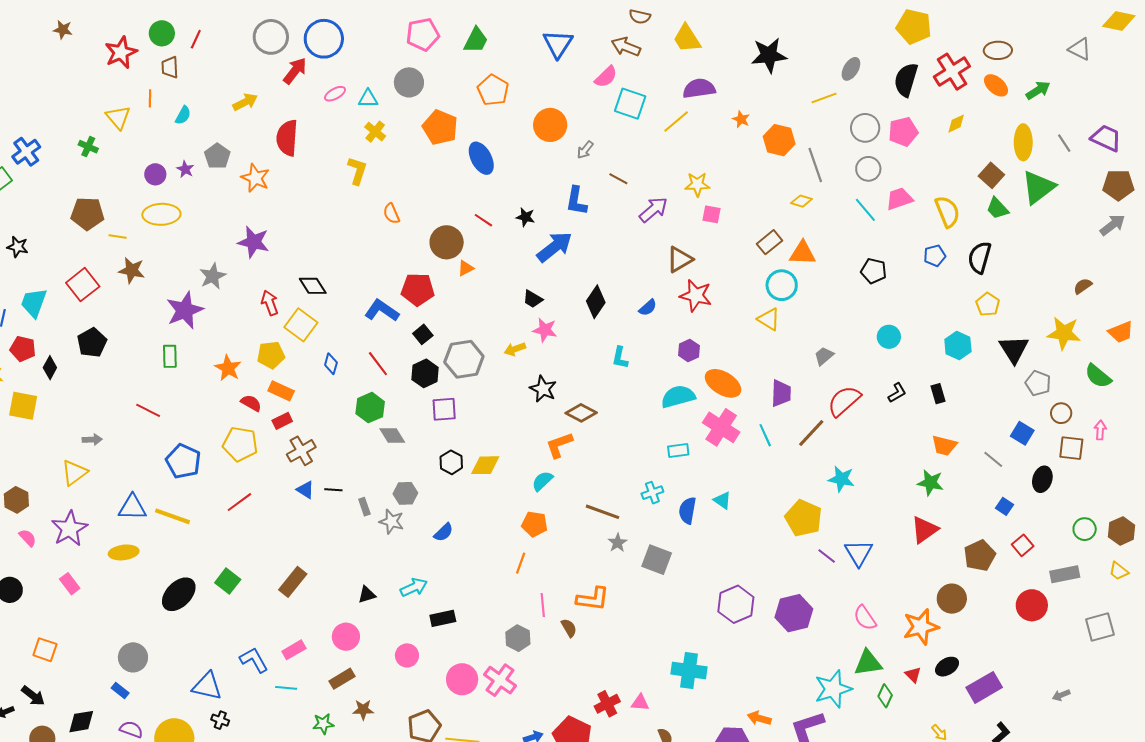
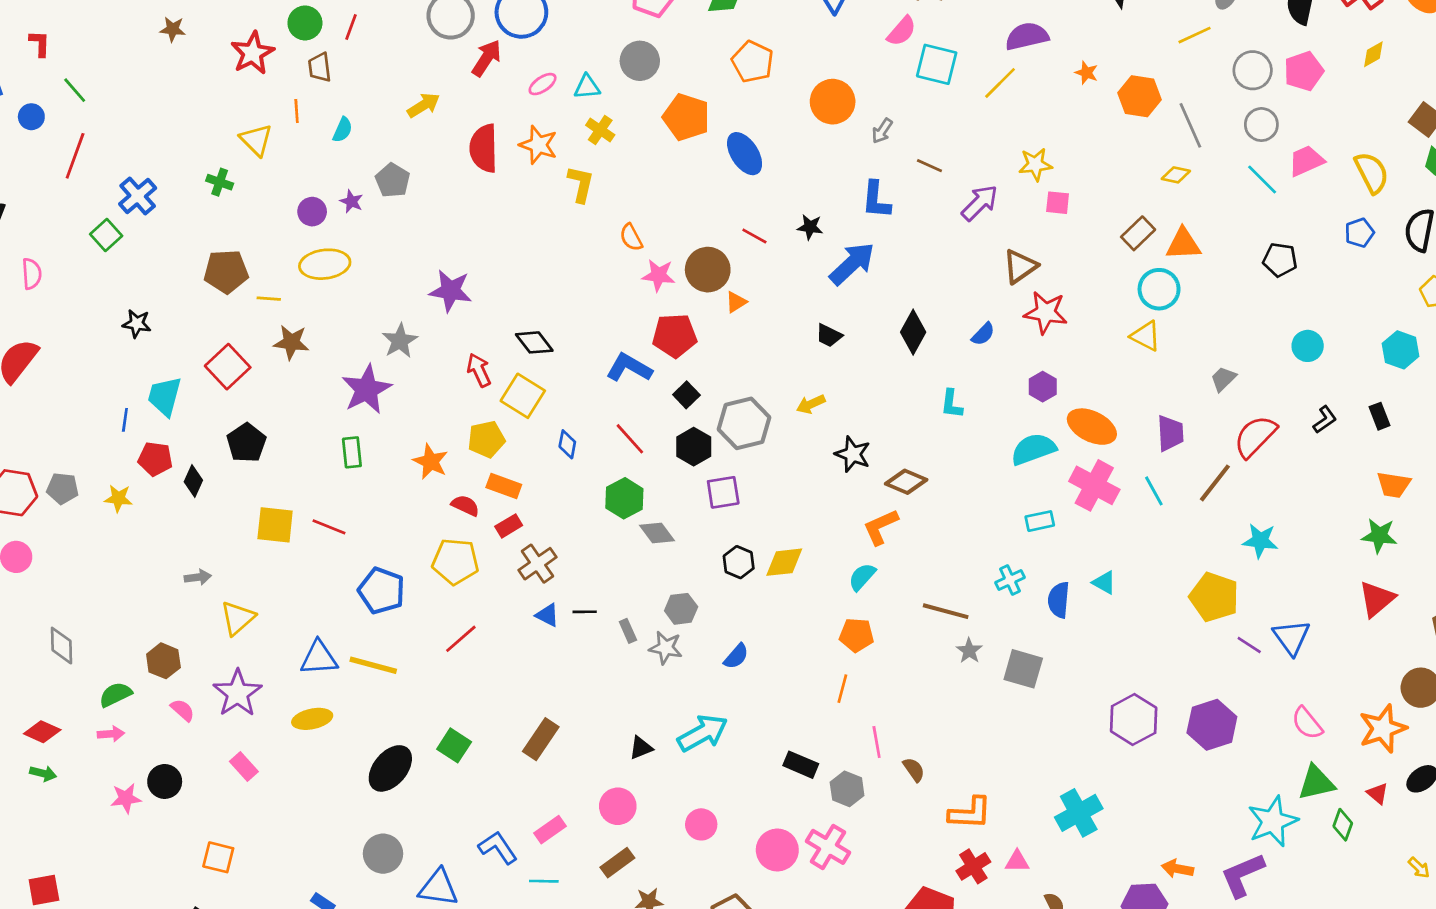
orange star: (255, 178) -> (538, 145), moved
pink star: (545, 330) -> (659, 275), moved
yellow square: (23, 406) -> (275, 525), moved
gray arrow: (92, 440) -> (198, 577), moved
cyan arrow: (414, 587) -> (703, 733), size x1.4
orange L-shape: (593, 599) -> (970, 813), moved
black rectangle: (443, 618) -> (801, 765), moved, turned 40
gray circle: (133, 657) -> (383, 854), moved
cyan cross: (689, 670) -> (1079, 813), turned -32

